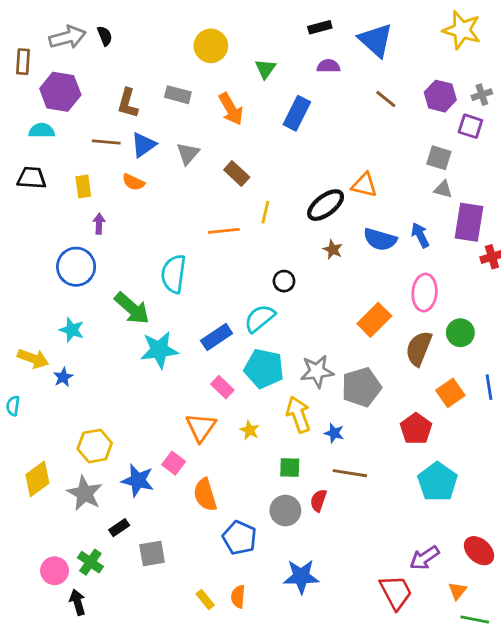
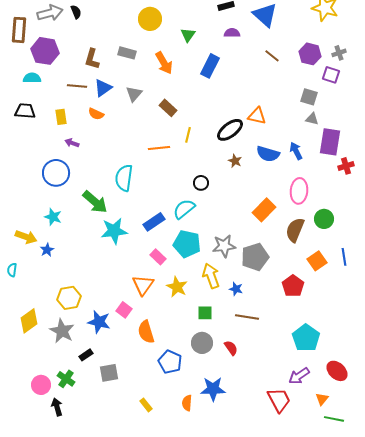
brown rectangle: (23, 62) -> (19, 30), size x1.4
purple arrow: (99, 224) -> (72, 143), turned -72
yellow star: (250, 430) -> (177, 287), size x1.5
cyan pentagon: (437, 482) -> (306, 338), moved
red semicircle: (318, 500) -> (231, 348), moved, turned 126
orange semicircle: (238, 597) -> (187, 403), moved

